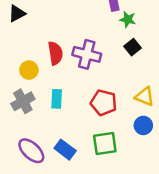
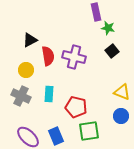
black triangle: (17, 13) -> (30, 40), moved
gray cross: (23, 101) -> (21, 96), turned -36
red pentagon: (104, 103) -> (76, 107), moved
blue rectangle: (65, 150) -> (56, 136), turned 30

